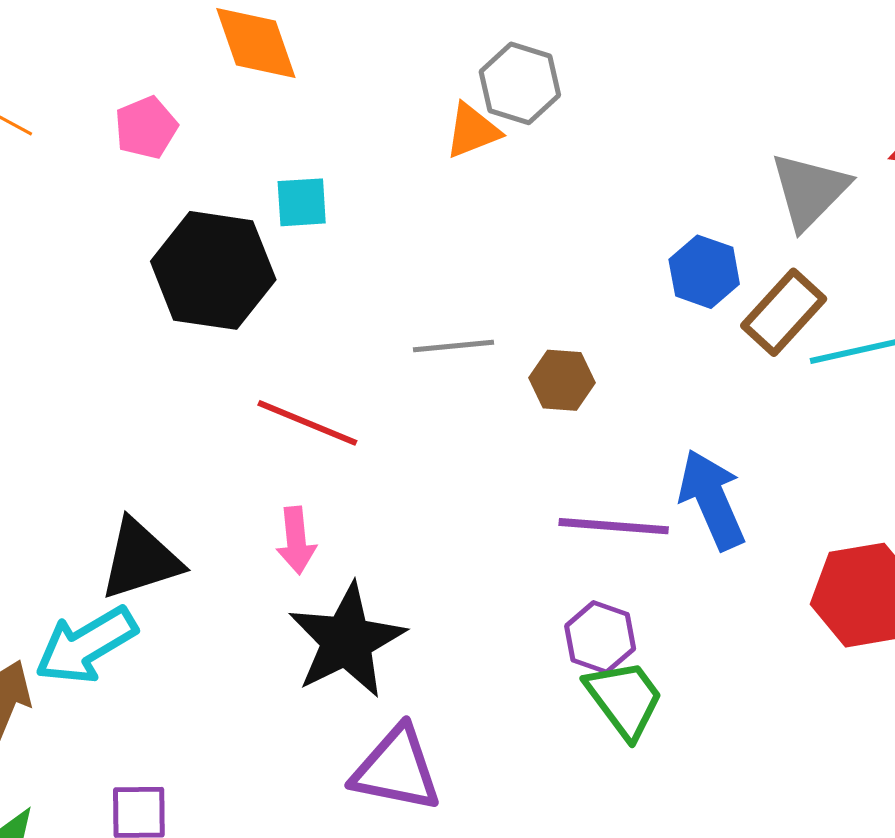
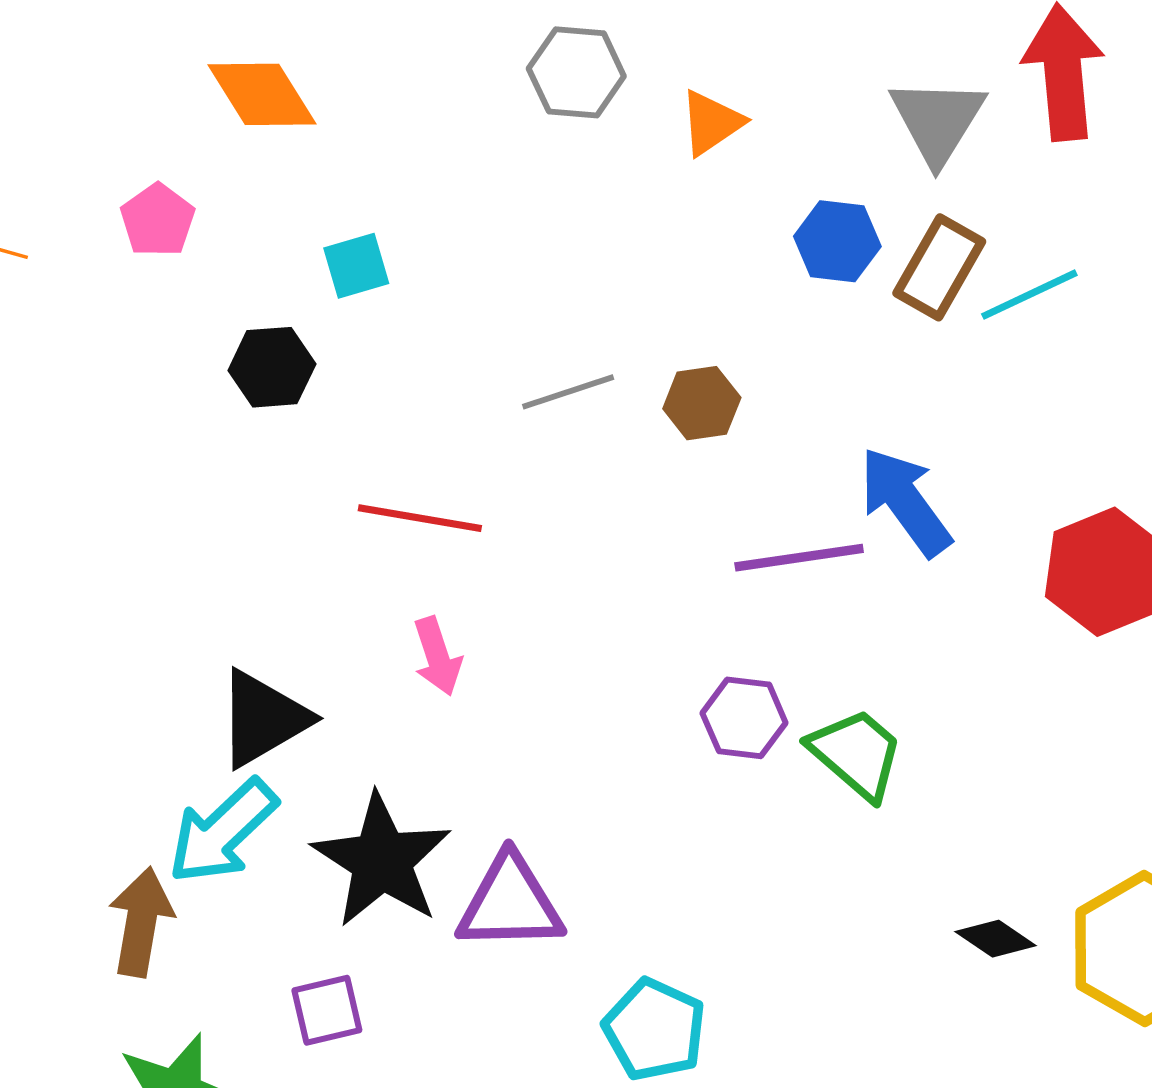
orange triangle: (472, 131) -> (711, 123), moved
black hexagon: (213, 270) -> (272, 367), size x0.6
purple hexagon: (600, 637) -> (744, 718), moved
black star: (347, 641) -> (382, 861), moved
purple triangle: (397, 769) -> (510, 903), moved

